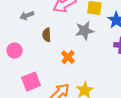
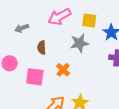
pink square: (31, 82) -> (35, 77), moved, turned 30

